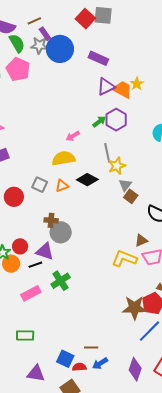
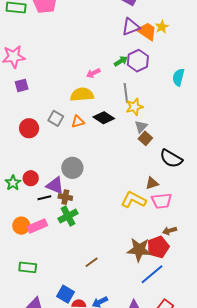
brown cross: (51, 220) -> (65, 197), moved
orange circle: (11, 264) -> (21, 226), moved
brown line: (91, 347) -> (92, 262), moved, turned -40

